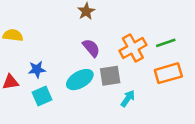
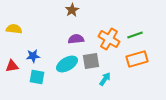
purple semicircle: (91, 48) -> (76, 39), turned -56
orange cross: (133, 48) -> (109, 39), turned -30
cyan square: (42, 96) -> (37, 77), turned 35

